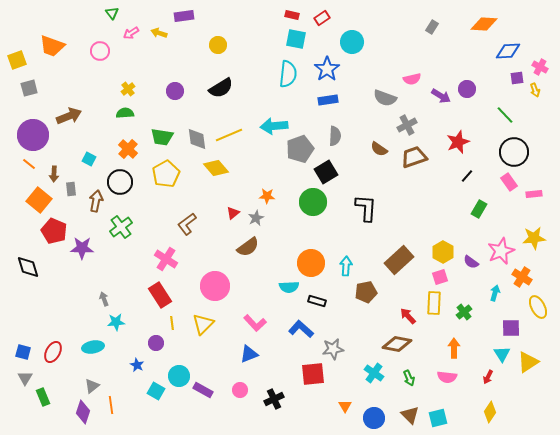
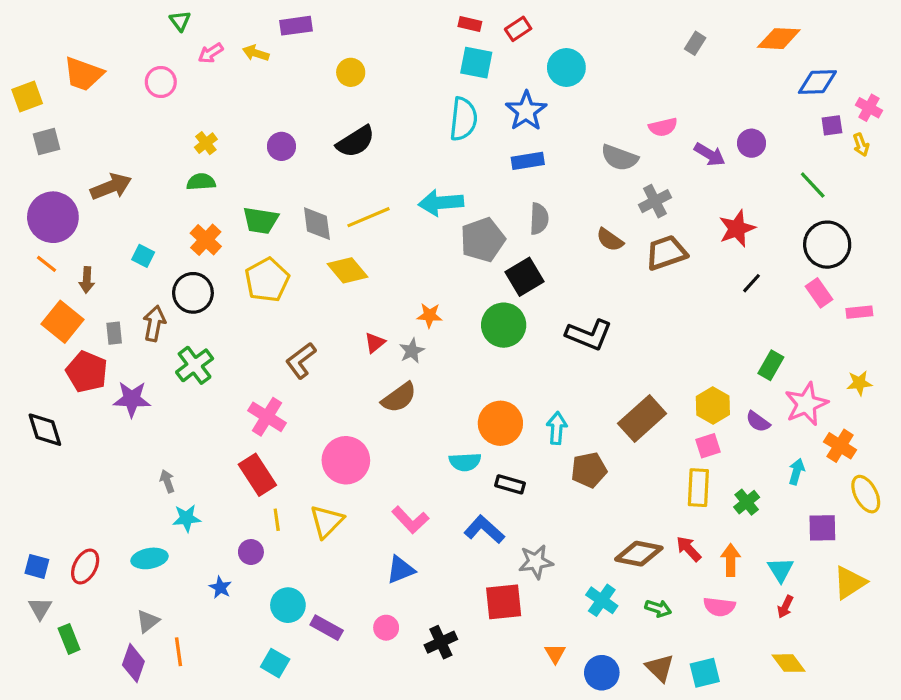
gray rectangle: (71, 189) -> (114, 333), moved
black L-shape: (366, 208) -> (589, 335), turned 108
green rectangle: (479, 209) -> (771, 365), moved
yellow star: (534, 238) -> (859, 383), size x0.7
red arrow: (408, 316) -> (689, 549), moved
cyan triangle: (502, 354) -> (780, 570), moved
green arrow: (409, 378) -> (658, 608), turned -49
cyan square: (156, 391) -> (275, 663), moved
yellow diamond: (490, 412) -> (789, 663), turned -70

